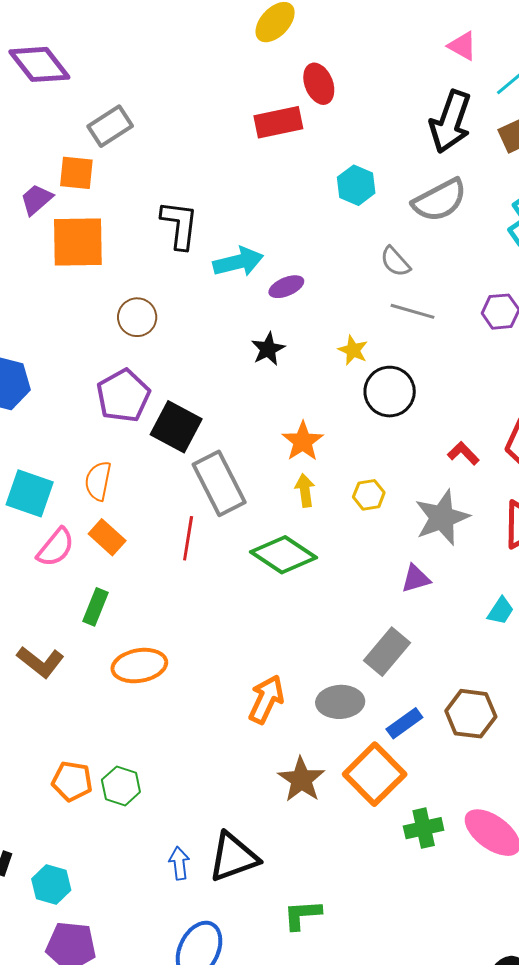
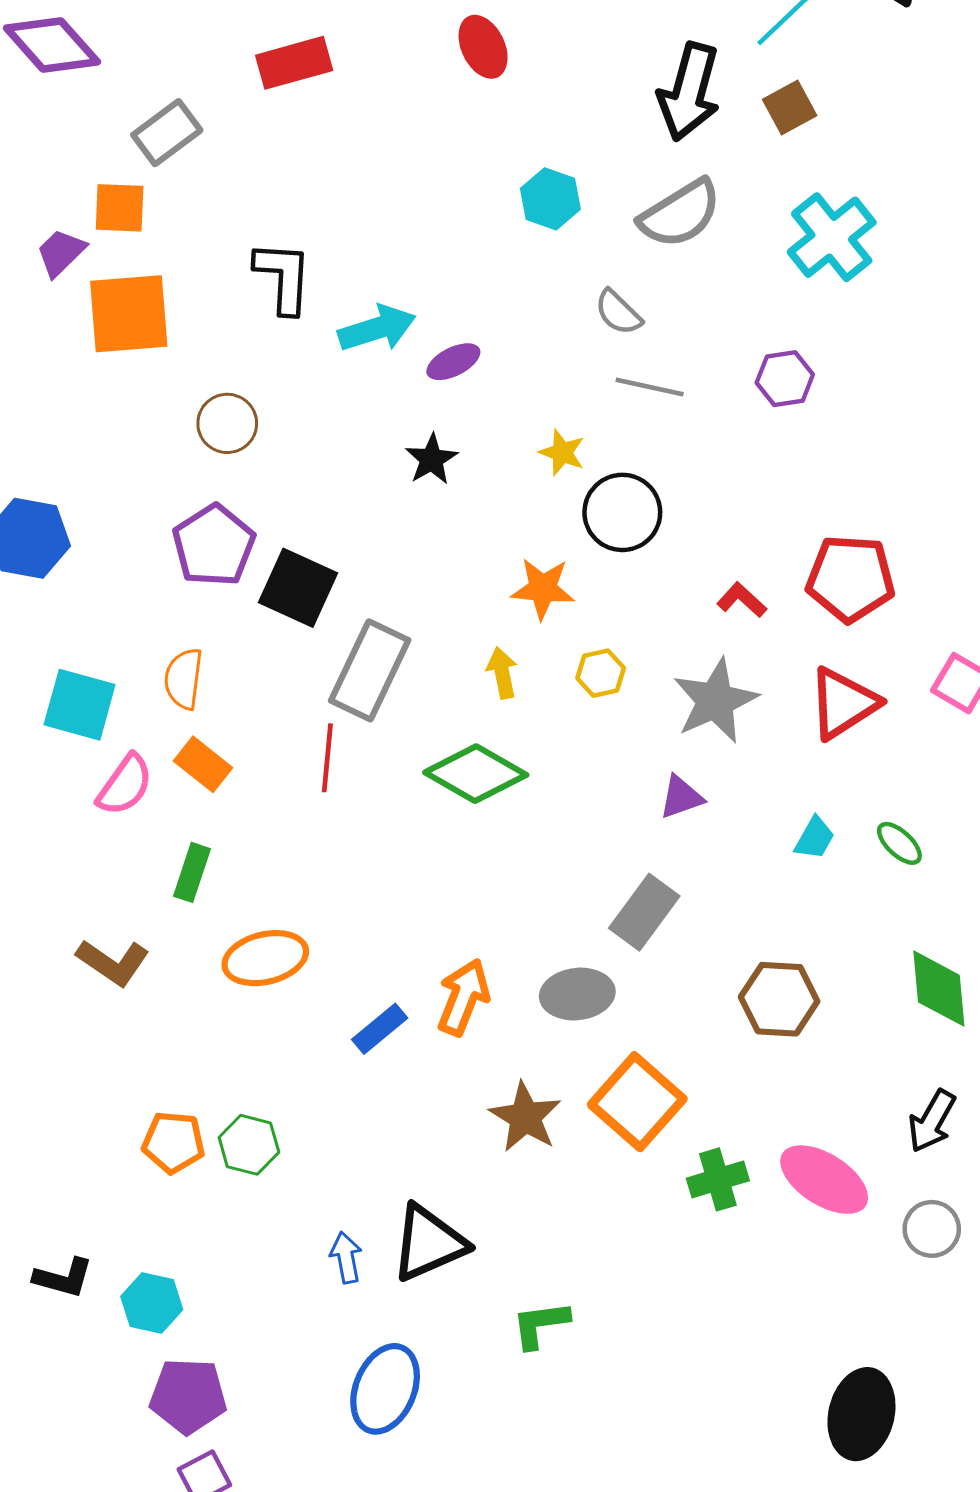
red rectangle: (278, 122) -> (294, 63), moved
orange star: (303, 441) -> (543, 589), moved, turned -30
gray rectangle: (219, 483) -> (370, 670), turned 56
blue rectangle: (404, 723) -> (380, 1029), moved

